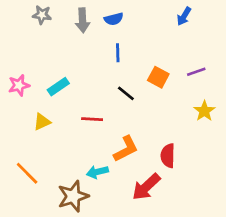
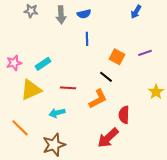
black line: (126, 93) -> (106, 77), moved
yellow star: (204, 111) -> (156, 92), moved
yellow triangle: (42, 122) -> (31, 90), size x1.6
orange L-shape: (126, 149) -> (98, 99), moved
cyan arrow: (97, 172) -> (57, 113), moved

